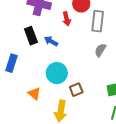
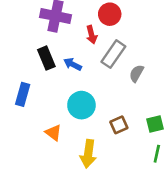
gray rectangle: (98, 21) -> (113, 54), moved, turned 30
brown square: (76, 90) -> (119, 125), moved

